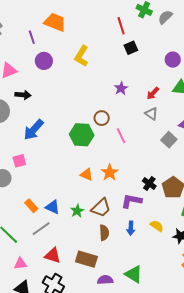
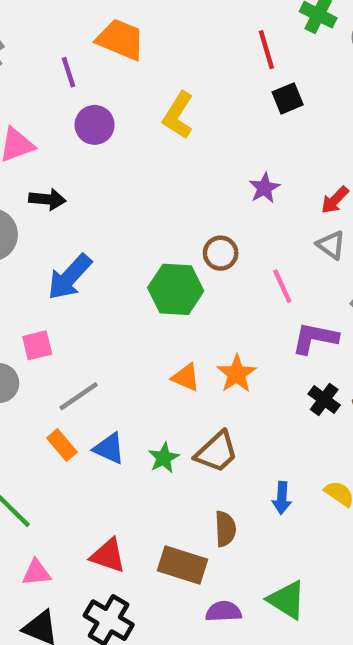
pink line: (121, 136) -> (282, 286), moved
purple L-shape: (131, 201) -> (315, 338), moved
gray line: (41, 229) -> (79, 396), moved
brown semicircle: (104, 233) -> (225, 529), moved

